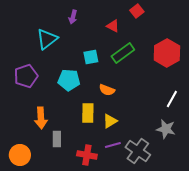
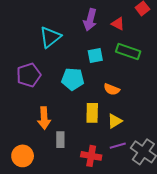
purple arrow: (73, 17) -> (90, 20), moved, size x1.5
green rectangle: (123, 53) -> (128, 51), turned 55

